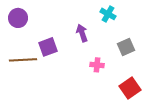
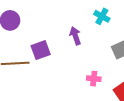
pink cross: (97, 65) -> (94, 79), moved

